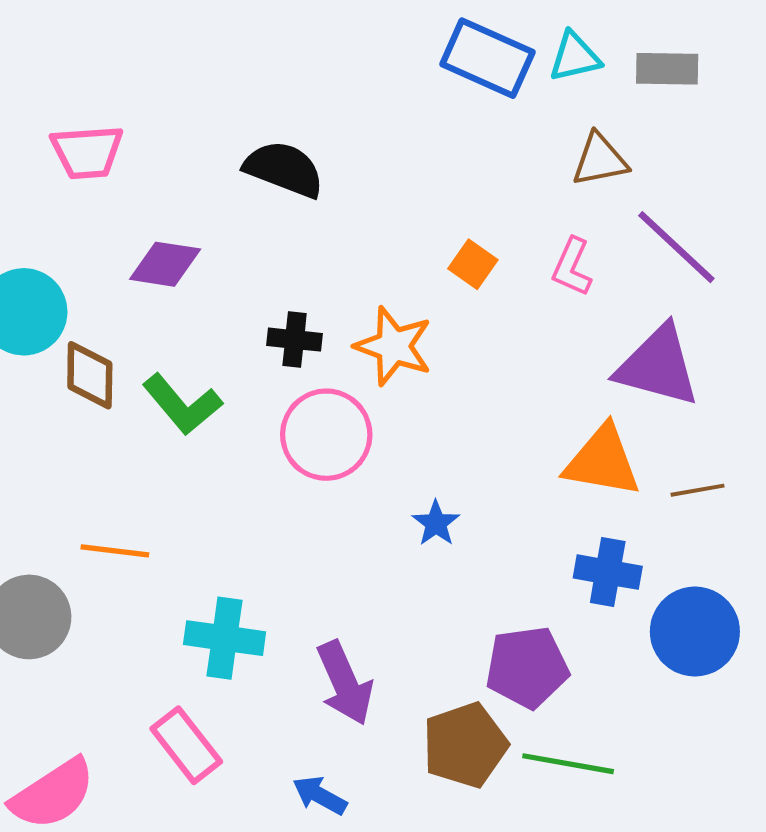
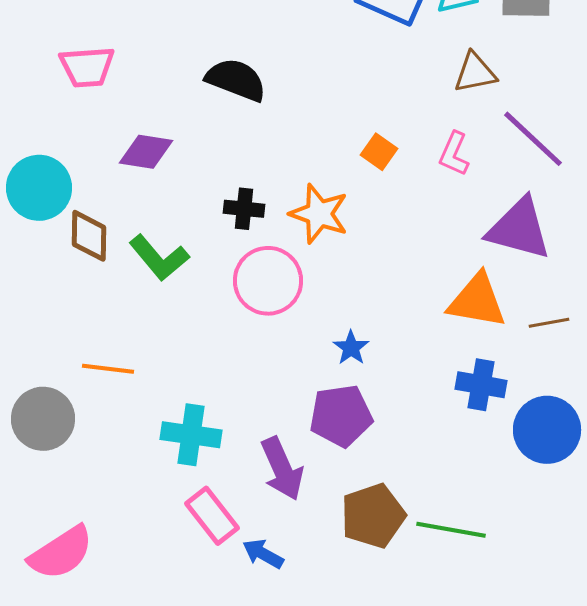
purple pentagon: (527, 667) -> (341, 416), moved
pink rectangle: (186, 745) -> (212, 516), moved

